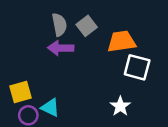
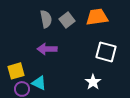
orange trapezoid: (122, 41) -> (97, 17), moved
purple arrow: (61, 48) -> (47, 49), moved

